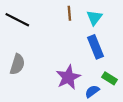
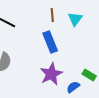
blue rectangle: (95, 47) -> (50, 42), moved

